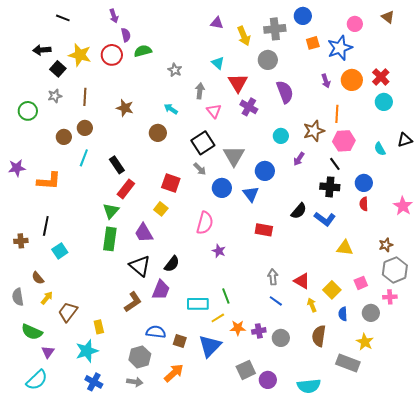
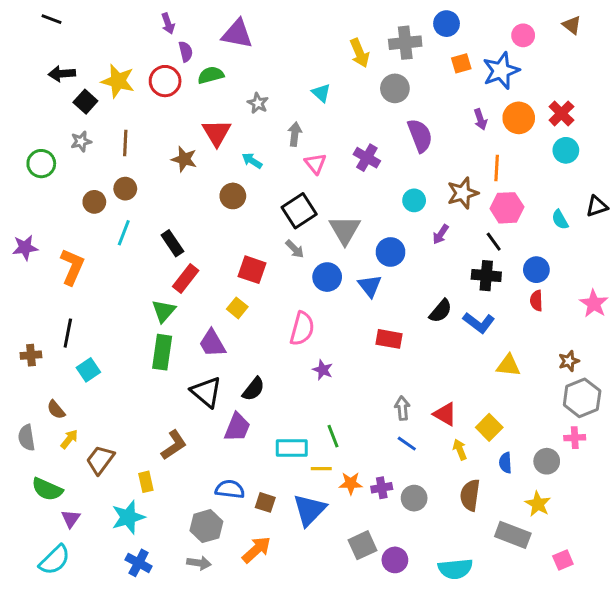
black line: (63, 18) -> (52, 19), moved
purple triangle: (217, 23) -> (237, 34), moved, size x1.6
red triangle: (238, 83) -> (217, 133), moved
orange L-shape: (49, 181) -> (72, 267), turned -70
pink square: (361, 283) -> (563, 560), moved
brown L-shape: (133, 302) -> (174, 445), moved
yellow line: (218, 318) -> (321, 469), turned 32

